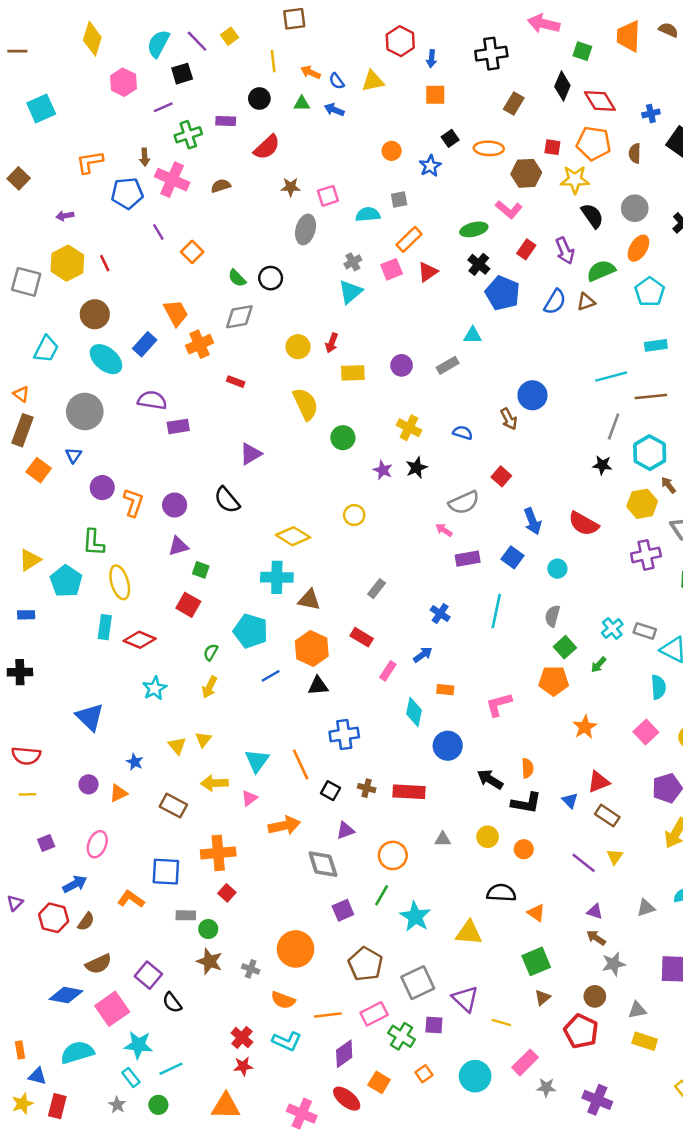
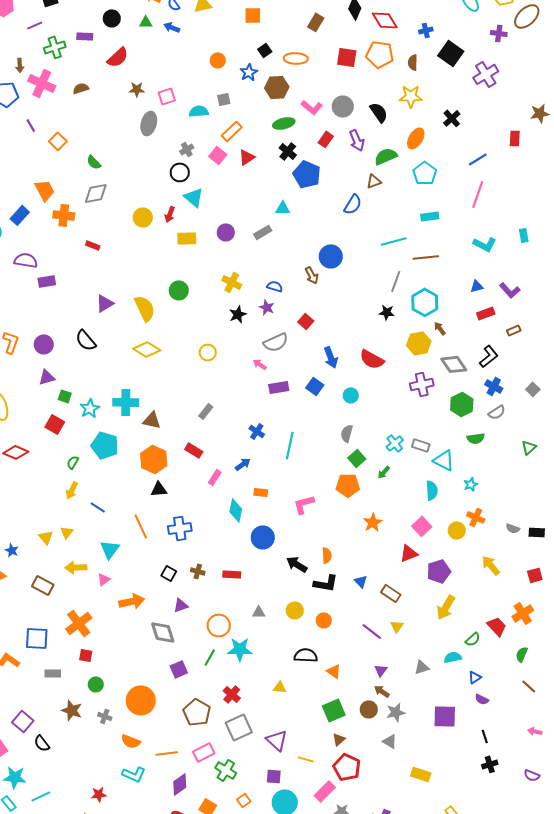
red square: (552, 147) -> (347, 57), size x1.5
brown hexagon: (526, 173) -> (277, 87), moved
yellow star: (575, 180) -> (411, 96), moved
gray circle: (635, 208) -> (343, 106), moved
pink square: (392, 269) -> (218, 155), turned -30
black circle: (271, 278) -> (180, 172), moved
cyan triangle: (350, 292) -> (194, 197), moved, turned -40
blue semicircle: (555, 302) -> (353, 204), moved
orange cross: (200, 344) -> (64, 215), turned 30
yellow semicircle: (306, 404) -> (145, 308), moved
purple star: (383, 470) -> (267, 307), moved
yellow circle: (354, 515) -> (208, 352), moved
yellow diamond: (293, 536) -> (147, 349), moved
cyan line: (496, 611) -> (290, 445), moved
blue line: (271, 676) -> (98, 507), moved, turned 63
cyan star: (155, 688) -> (90, 408), moved
orange line: (301, 764) -> (141, 526), moved
red triangle: (599, 782) -> (409, 553), moved
red rectangle: (409, 792) -> (232, 574), size x0.7
orange cross: (218, 853) -> (79, 623), turned -32
red square: (227, 893) -> (86, 655), turned -32
purple triangle: (595, 912) -> (381, 670), turned 48
cyan star: (415, 917) -> (240, 649), moved, turned -30
green circle: (208, 929) -> (96, 684), moved
yellow triangle: (469, 933) -> (280, 687), size x0.6
brown circle: (595, 996) -> (369, 709), moved
gray triangle: (637, 1010) -> (390, 741), moved, turned 42
purple square: (434, 1025) -> (274, 776), moved
red pentagon: (581, 1031) -> (347, 767), moved
red cross: (242, 1037) -> (232, 694), moved

